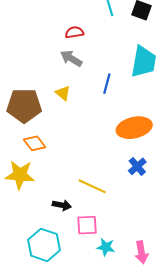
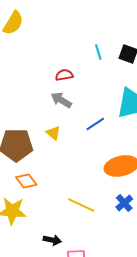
blue line: (107, 84) -> (95, 124), turned 42
yellow line: (92, 186) -> (81, 205), moved

